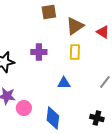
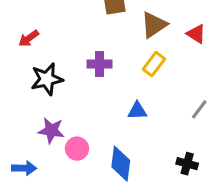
yellow rectangle: (75, 52) -> (154, 64), turned 35

